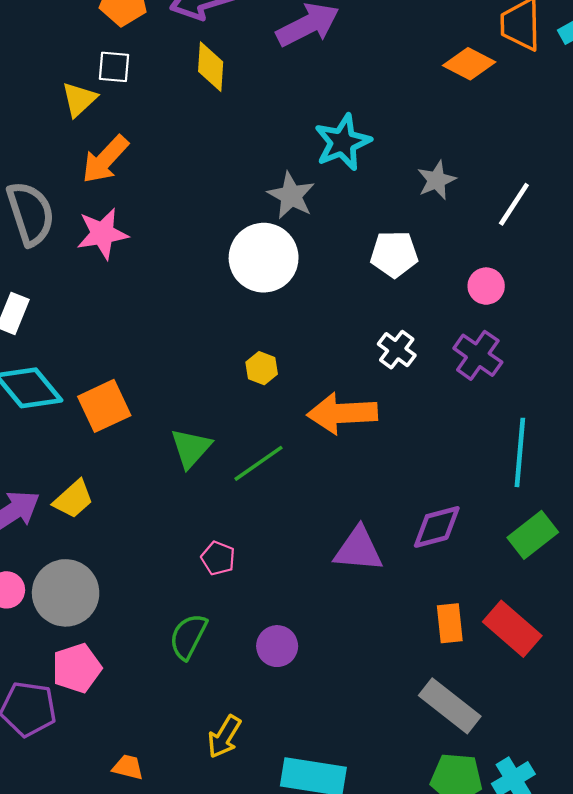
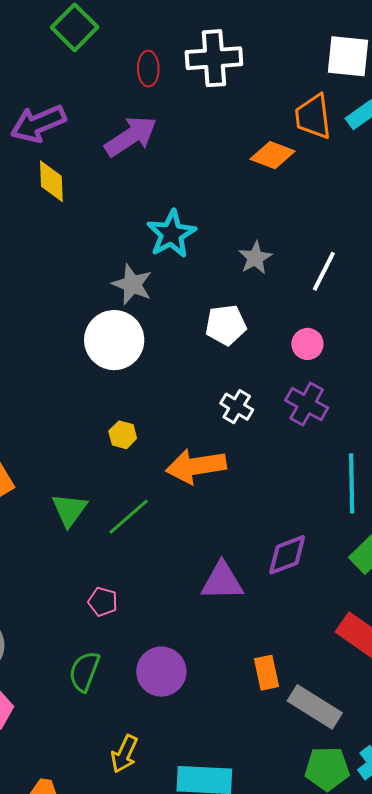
orange rectangle: (450, 623) -> (266, 673), moved
purple circle: (277, 646) -> (161, 672), size x1.4

